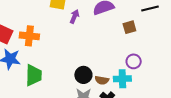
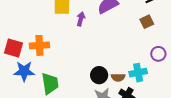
brown square: (129, 27) -> (147, 22), moved
purple circle: (134, 61) -> (158, 54), moved

